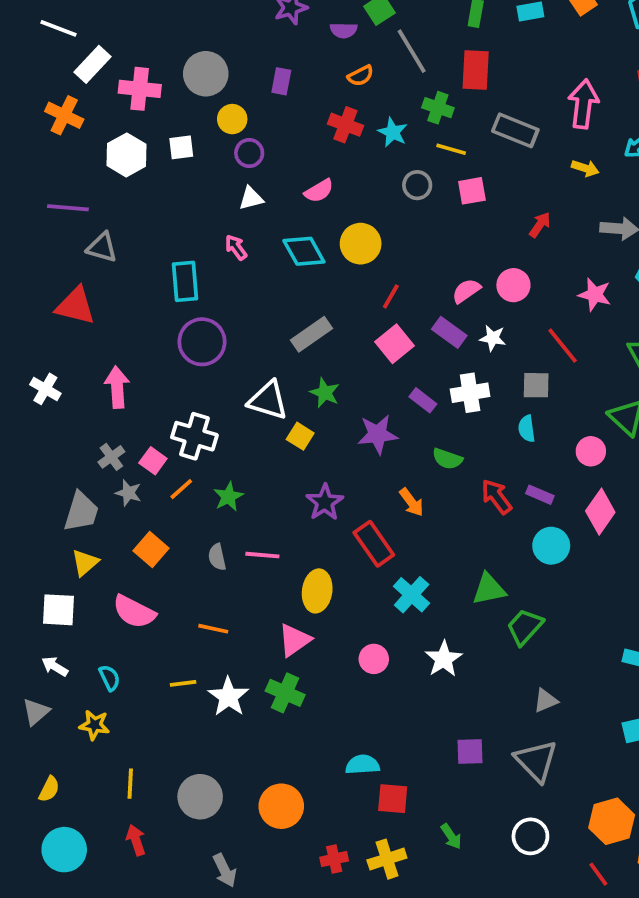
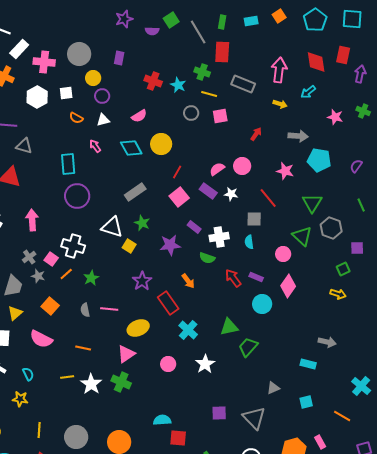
gray line: (412, 51) -> (198, 32), moved
orange semicircle: (361, 76) -> (76, 118), moved, turned 56
white cross: (470, 393) -> (219, 237), moved
yellow ellipse: (317, 591) -> (138, 328), turned 60
gray triangle: (546, 700) -> (273, 388), moved

